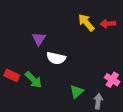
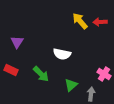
purple triangle: (39, 39) -> (17, 42), moved
white semicircle: (56, 58) -> (62, 54), moved
green arrow: (33, 80) -> (41, 74), moved

